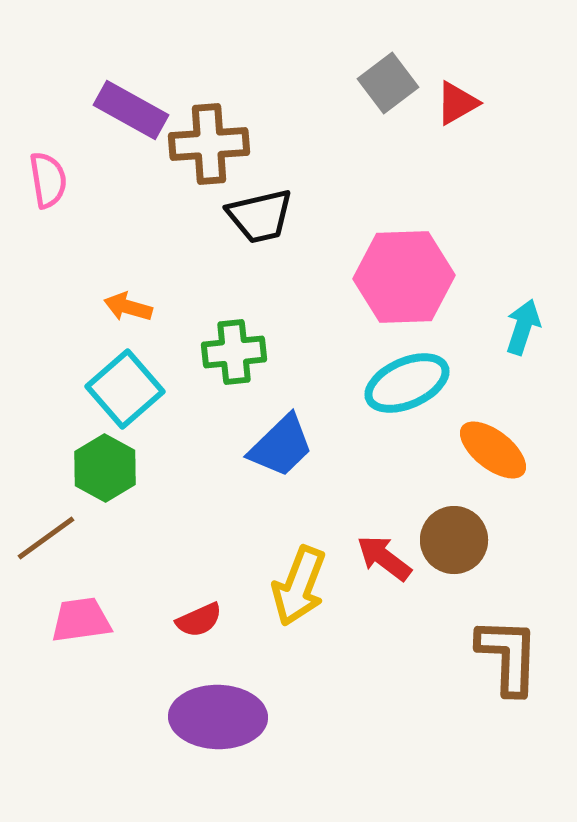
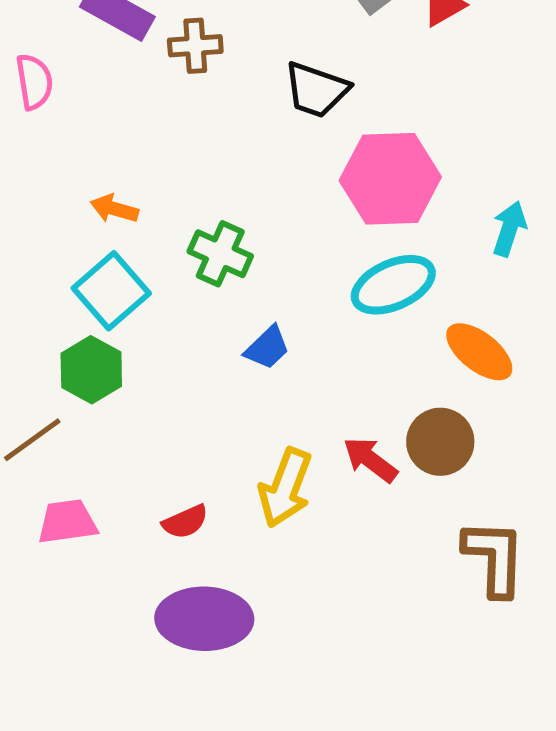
brown cross: (209, 144) -> (195, 46), size x0.7
black trapezoid: (260, 216) -> (316, 90), moved, turned 32
green cross: (234, 352) -> (220, 254), turned 30
blue trapezoid: (281, 446) -> (267, 348), size x0.7

